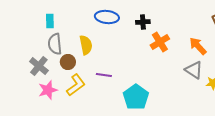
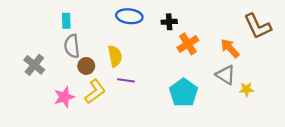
yellow semicircle: (86, 45) -> (115, 56), moved
gray cross: (39, 66) -> (34, 65), moved
cyan pentagon: (136, 97) -> (184, 93), moved

